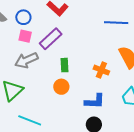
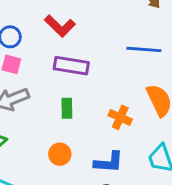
purple rectangle: (51, 39) -> (71, 66), moved, turned 50
orange circle: (61, 87) -> (60, 154), moved

